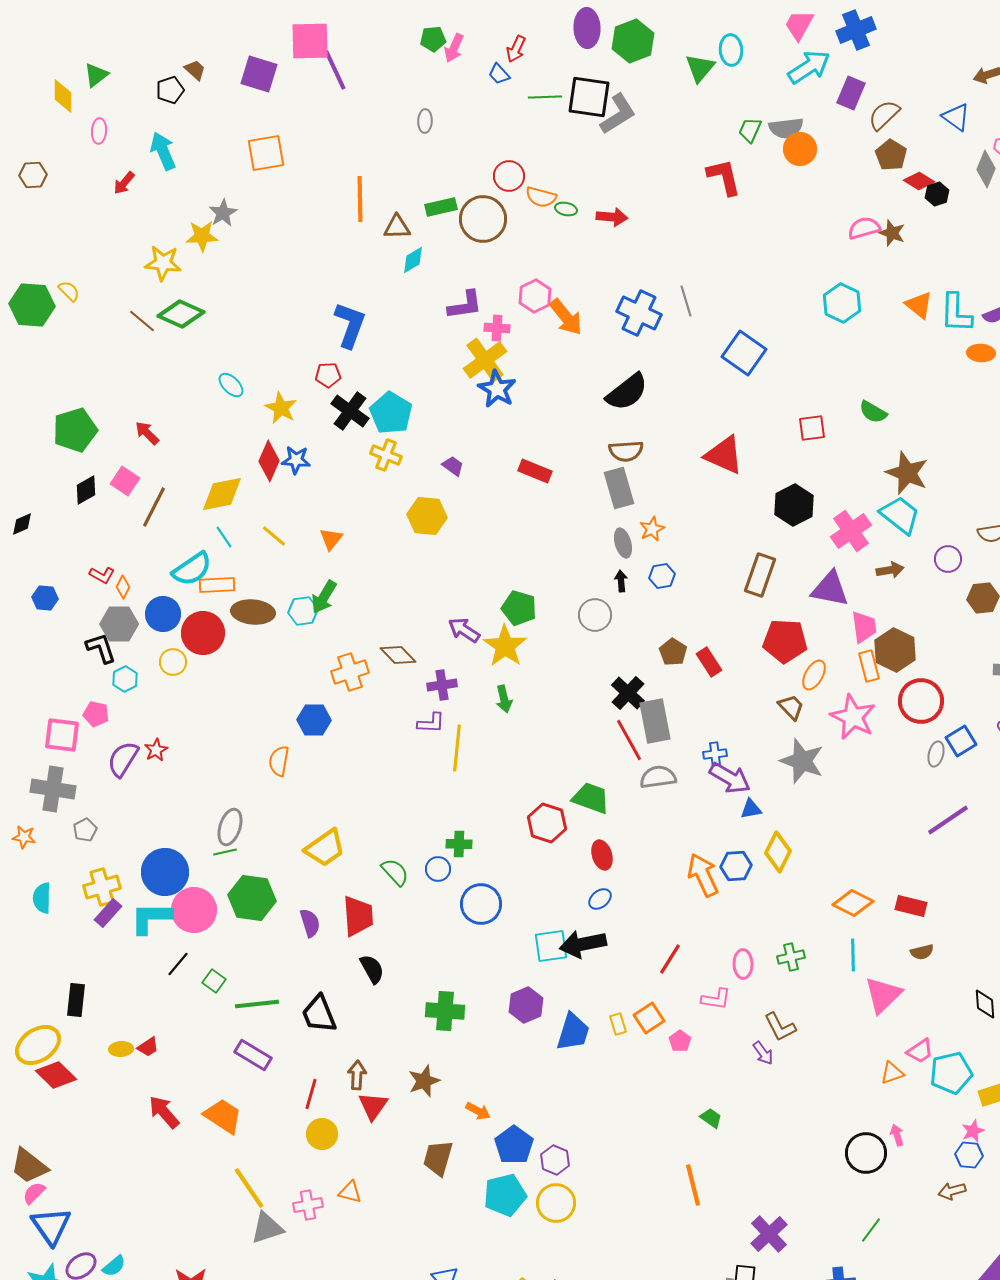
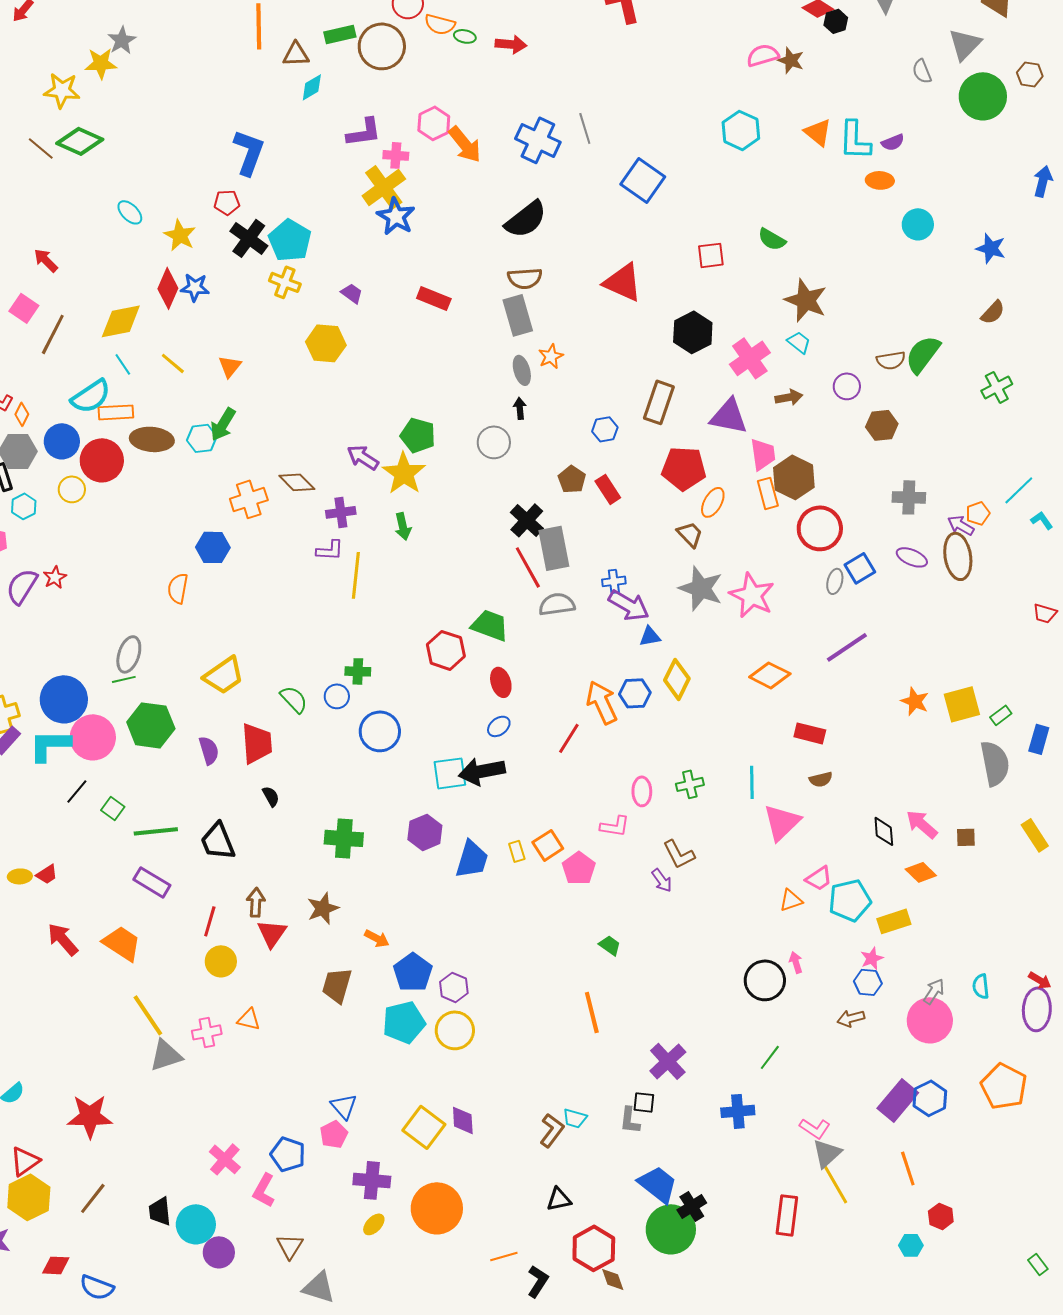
cyan trapezoid: (900, 515) -> (799, 342), size x0.6
blue hexagon: (662, 576) -> (605, 429), moved
pink star: (853, 717) -> (752, 595), moved
orange diamond: (853, 903) -> (770, 675), moved
red line: (670, 959) -> (569, 738), moved
black semicircle: (372, 969) -> (271, 796), size x0.7
pink pentagon: (680, 1041) -> (579, 868), size x1.5

